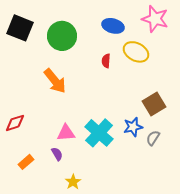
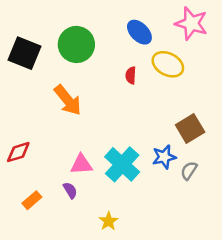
blue ellipse: (113, 26) -> (139, 32), turned 30
black square: (20, 28) -> (24, 53), moved
yellow star: (73, 182) -> (109, 221), moved

